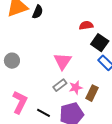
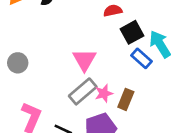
black square: (100, 43) -> (132, 32), turned 30
gray rectangle: (60, 85) -> (83, 91), size x1.5

